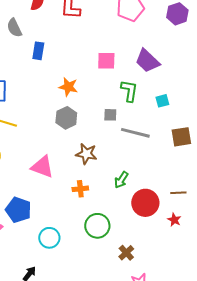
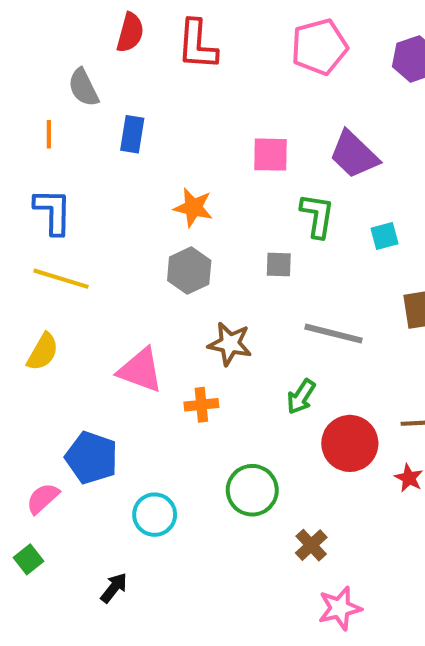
gray line: (135, 133) -> (334, 334), moved
orange cross: (80, 189) -> (201, 405), moved

